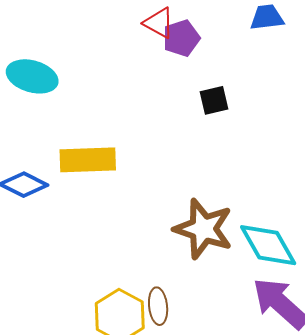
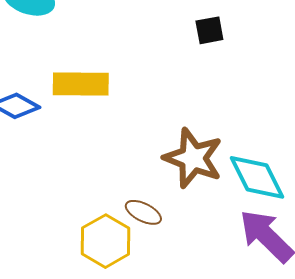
brown ellipse: (158, 306) -> (143, 212), moved, turned -60

